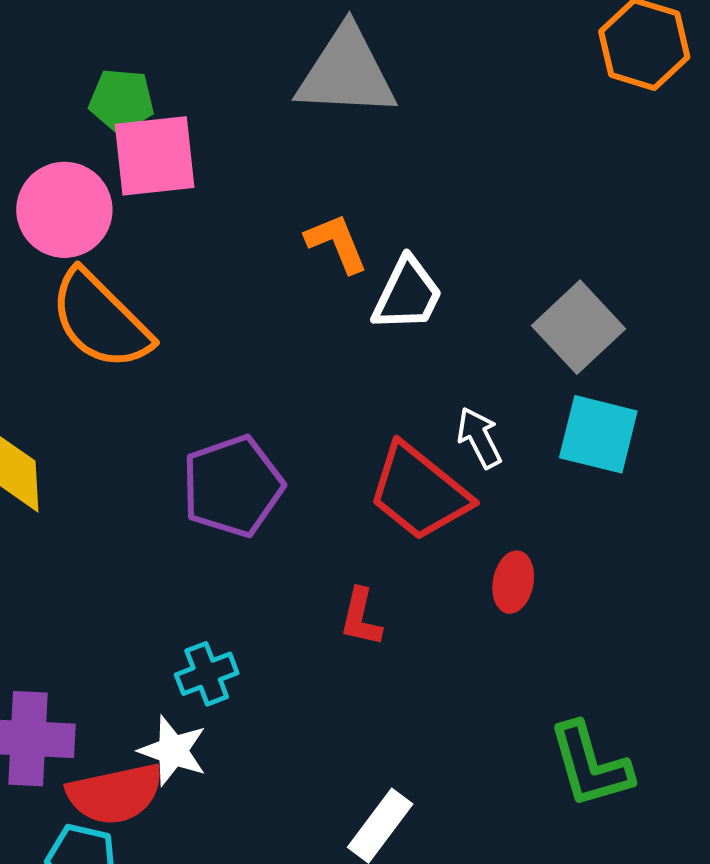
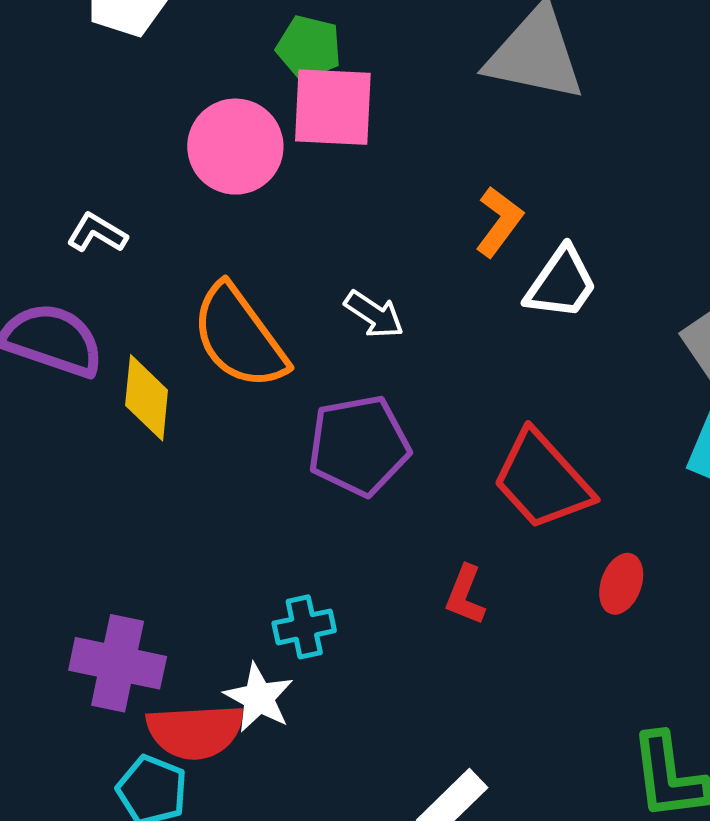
orange L-shape: (337, 243) -> (499, 222), turned 50
orange semicircle: (100, 320) -> (239, 337), moved
white arrow: (479, 438) -> (374, 314), moved, turned 142

